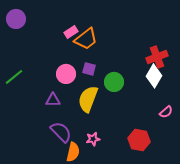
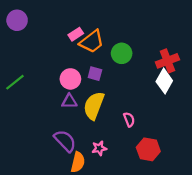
green circle: (114, 82) -> (122, 53), moved
purple triangle: (53, 100) -> (69, 101), moved
pink semicircle: (166, 112) -> (129, 119), moved, turned -72

